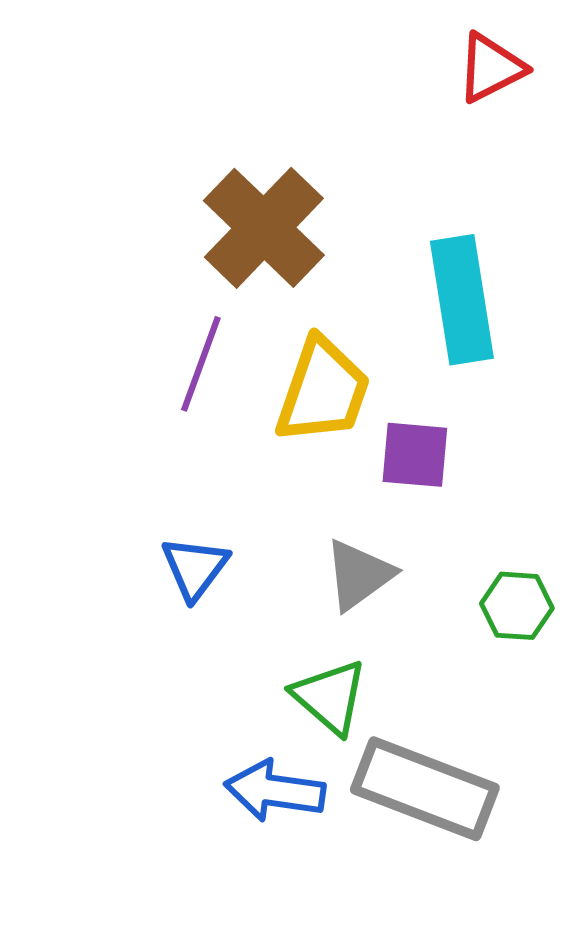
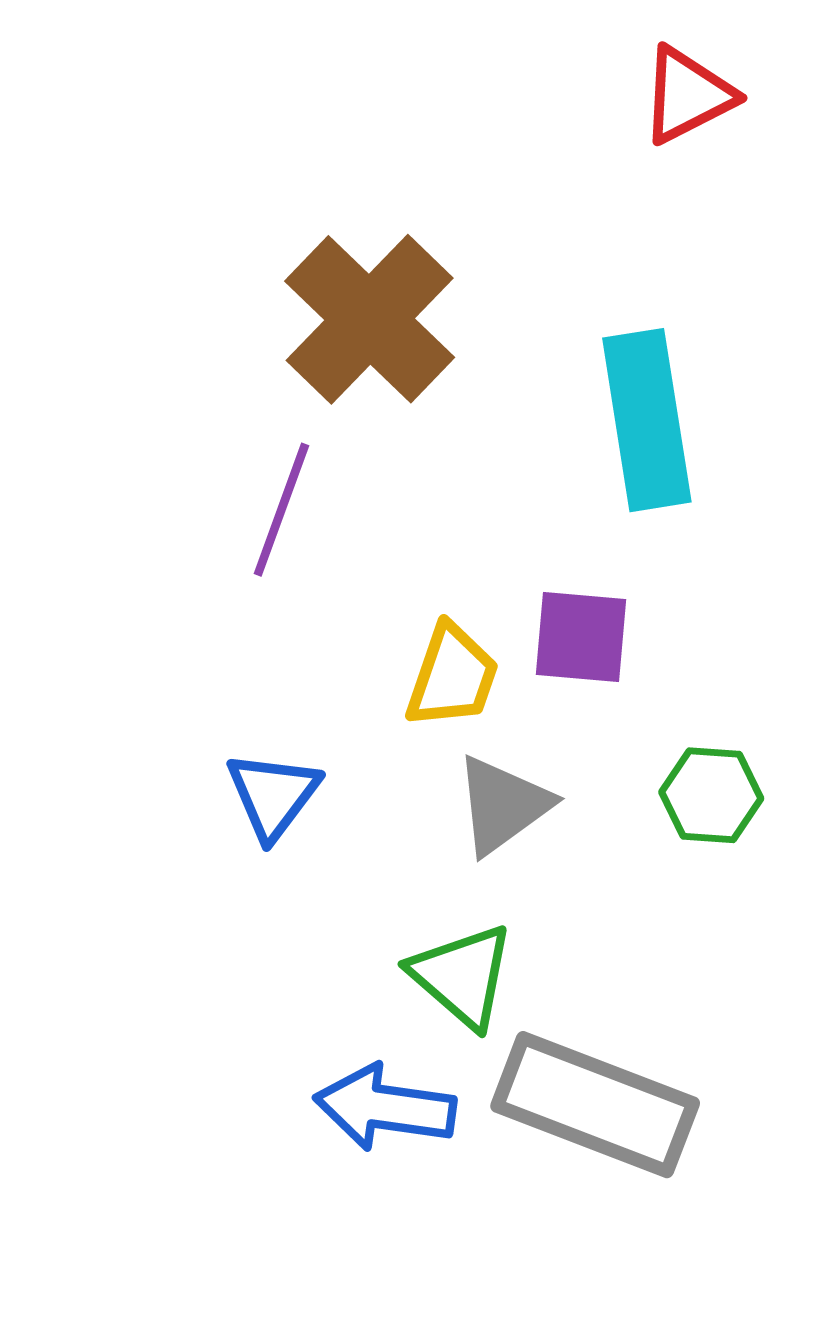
yellow trapezoid: (323, 391) -> (452, 676), moved, size x0.7
green hexagon: (517, 606) -> (711, 795), moved

